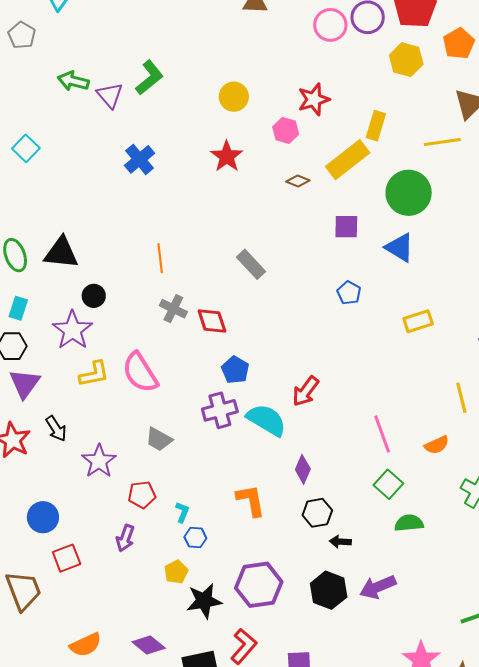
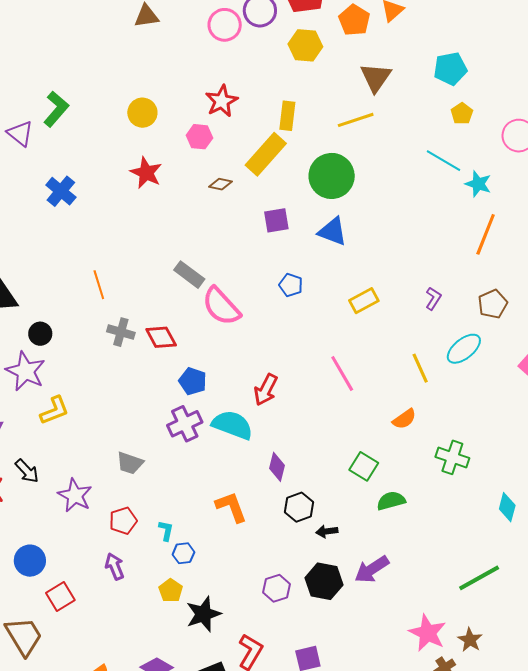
pink semicircle: (140, 373) -> (221, 306), moved
pink line: (382, 434) -> (342, 374), moved
purple arrow: (125, 538) -> (115, 566), turned 148
purple hexagon: (259, 585) -> (276, 588), moved, size x0.6

